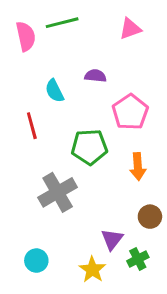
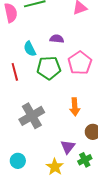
green pentagon: (89, 147) -> (49, 68), moved
orange arrow: (138, 167) -> (75, 107), moved

